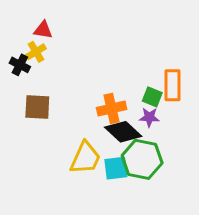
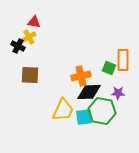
purple star: (149, 117) -> (118, 93), moved
black diamond: (123, 132) -> (89, 92), turned -45

